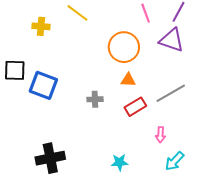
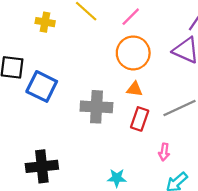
pink line: (146, 13) -> (131, 17), moved, turned 60
gray cross: (95, 99) -> (96, 107), size x1.8
red rectangle: (135, 107) -> (140, 119), turned -45

